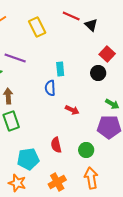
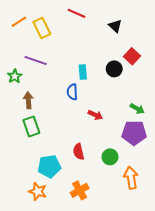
red line: (71, 16) -> (76, 13), moved
yellow rectangle: (37, 27) -> (42, 28), moved
black circle: (98, 73) -> (114, 69), moved
orange arrow: (91, 178) -> (131, 178), moved

